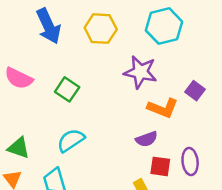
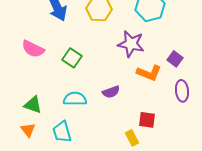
purple semicircle: (147, 139) -> (111, 92), moved
cyan semicircle: (71, 140) -> (75, 99), turned 35
purple ellipse: (190, 161) -> (182, 91), moved

